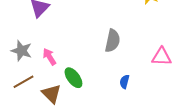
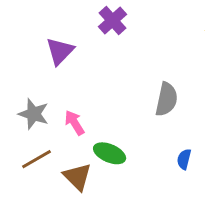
green ellipse: (73, 78) -> (110, 153), turned -30

